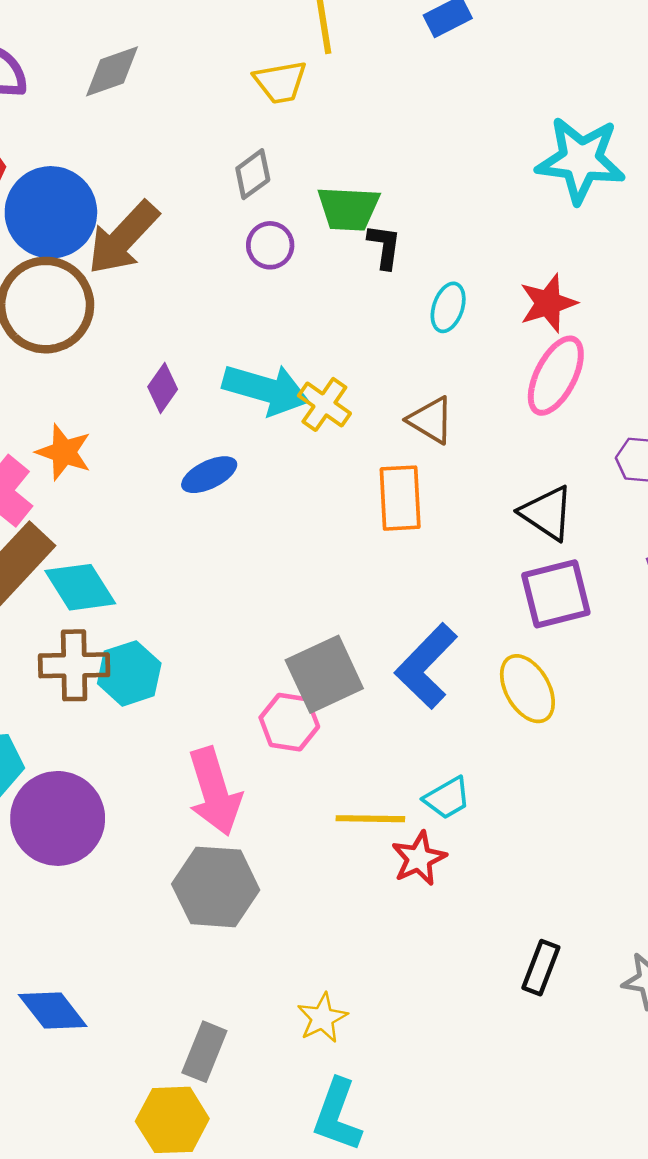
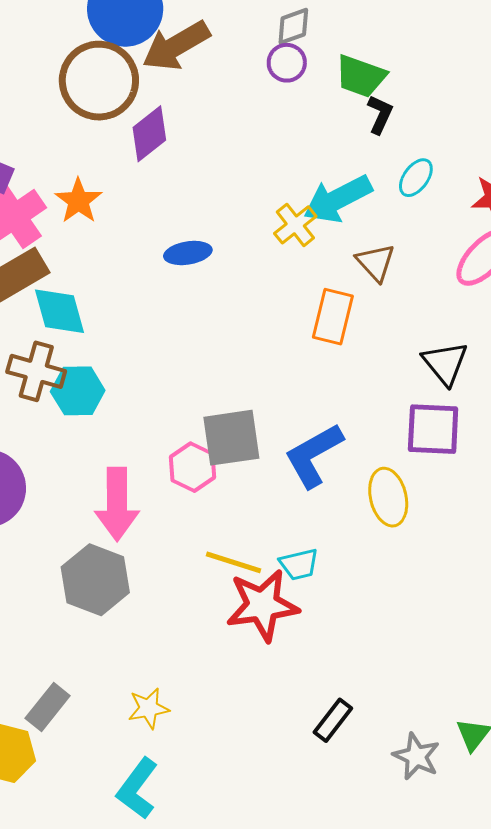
purple circle: (270, 245) -> (287, 63), moved
purple diamond: (163, 388) -> (149, 134), moved, size x1.4
cyan arrow: (266, 389) -> (338, 199), moved, turned 120
red star: (419, 858) -> (262, 605), size x1.6

